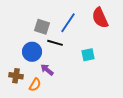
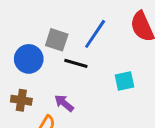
blue circle: (32, 52) -> (29, 59), moved
brown cross: (16, 76) -> (21, 100), moved

